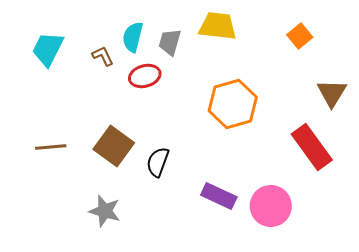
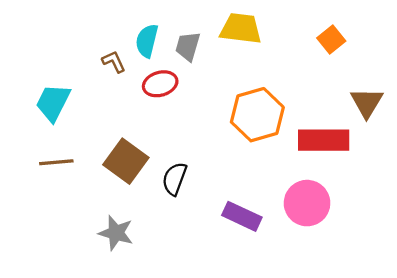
cyan trapezoid: (48, 49) -> (53, 103), moved
red rectangle: (312, 147) -> (324, 140), moved, turned -54
pink circle: (271, 206) -> (307, 203), moved

